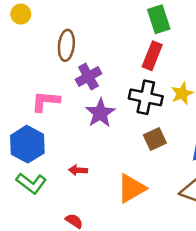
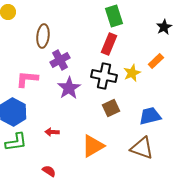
green L-shape: (31, 183) -> (16, 142), turned -45

